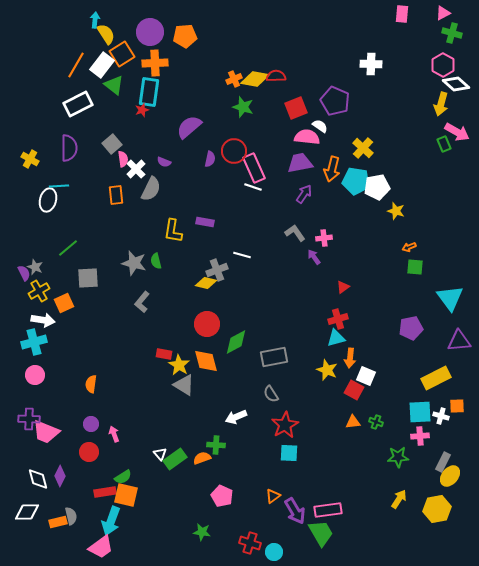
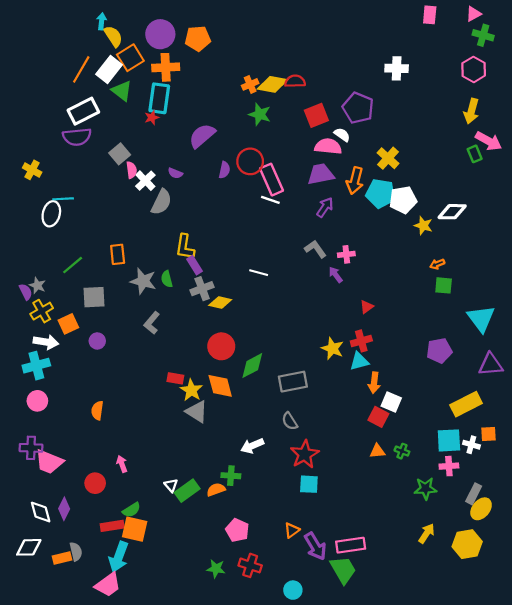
white diamond: (456, 84) -> (452, 212), moved, turned -40
purple semicircle: (69, 148) -> (77, 137), moved, turned 84
orange rectangle: (116, 195) -> (118, 254), moved
purple rectangle: (205, 222) -> (195, 265), moved, turned 48
gray cross: (217, 270) -> (202, 289), moved
yellow star: (327, 370) -> (332, 348), moved
purple circle: (91, 424) -> (97, 341), moved
red cross: (250, 543) -> (250, 565), moved

